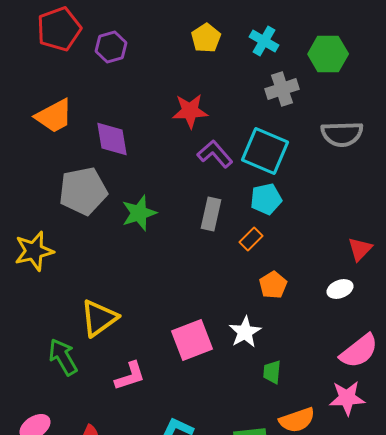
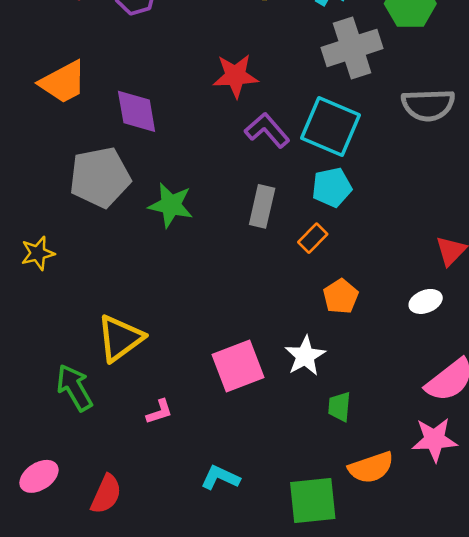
gray cross: (282, 89) -> (352, 48), size x1.4
green star: (139, 213) -> (171, 205), turned 30
yellow star: (34, 251) -> (38, 253), size x0.7
pink L-shape: (130, 376) -> (159, 412), size x0.7

